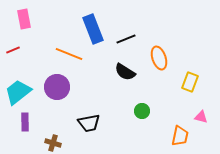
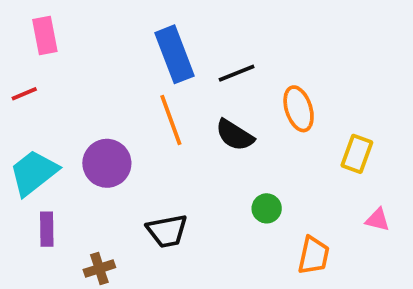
orange line: (69, 54) -> (171, 120), moved, turned 48
orange trapezoid: (180, 136) -> (314, 255), moved
brown cross: (53, 143) -> (99, 269), turned -35

